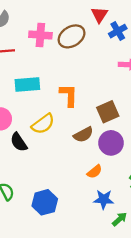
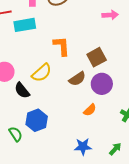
cyan rectangle: (27, 84) -> (25, 25), moved
blue star: (104, 199) -> (83, 147), moved
blue hexagon: (45, 202) -> (37, 120), moved

